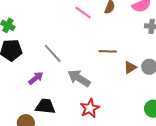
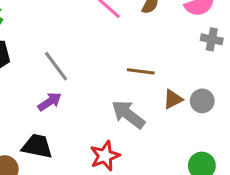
purple arrow: (36, 78) -> (50, 102), moved
gray arrow: (79, 78) -> (128, 114), moved

